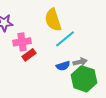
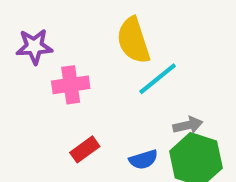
red rectangle: (29, 55) -> (85, 149), moved
blue semicircle: (63, 66) -> (143, 160), moved

